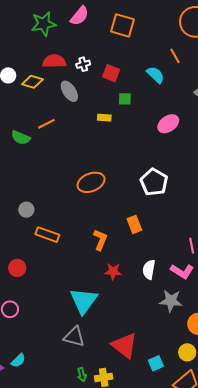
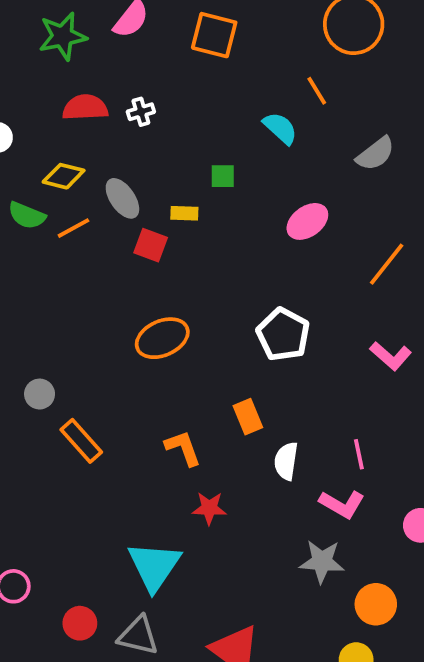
red square: (111, 73) -> (151, 245), moved
yellow diamond: (32, 82) -> (64, 176), moved
gray ellipse: (69, 91) -> (122, 198), moved
green semicircle: (21, 138) -> (27, 215), moved
orange rectangle: (47, 235) -> (81, 441), turned 30
orange L-shape: (100, 240) -> (183, 448), turned -40
red circle: (17, 268) -> (80, 623), moved
white semicircle: (149, 270) -> (286, 461), moved

